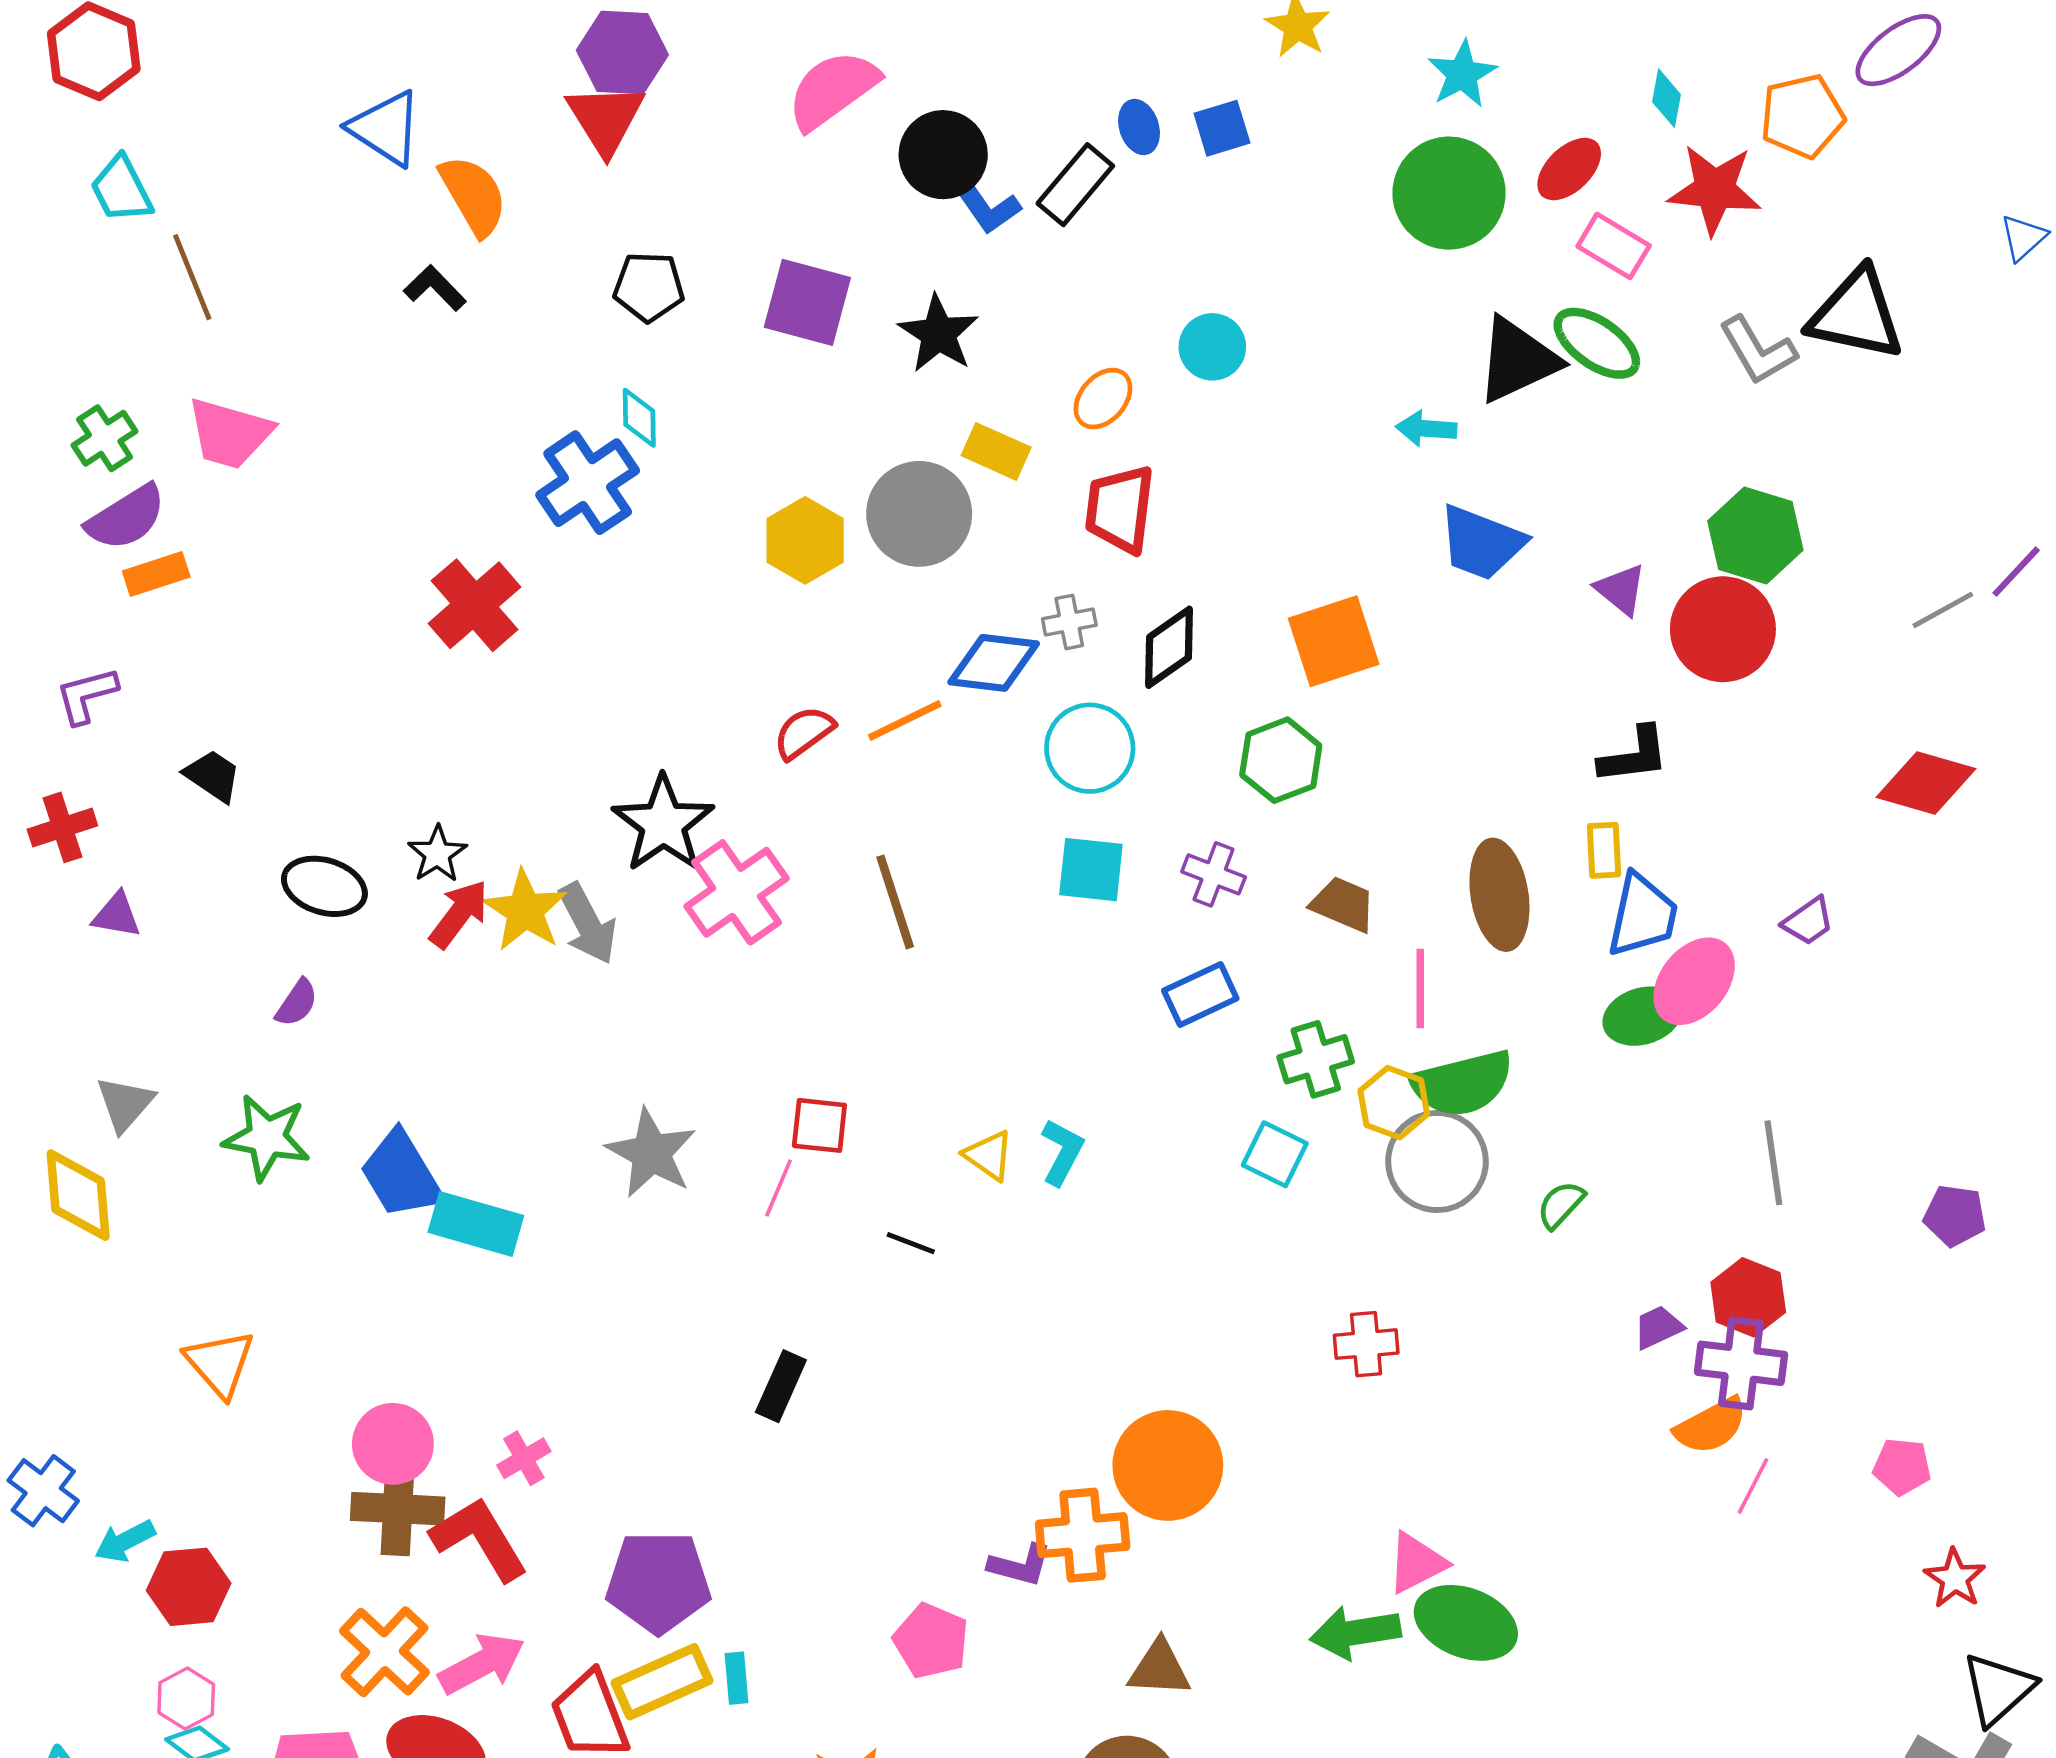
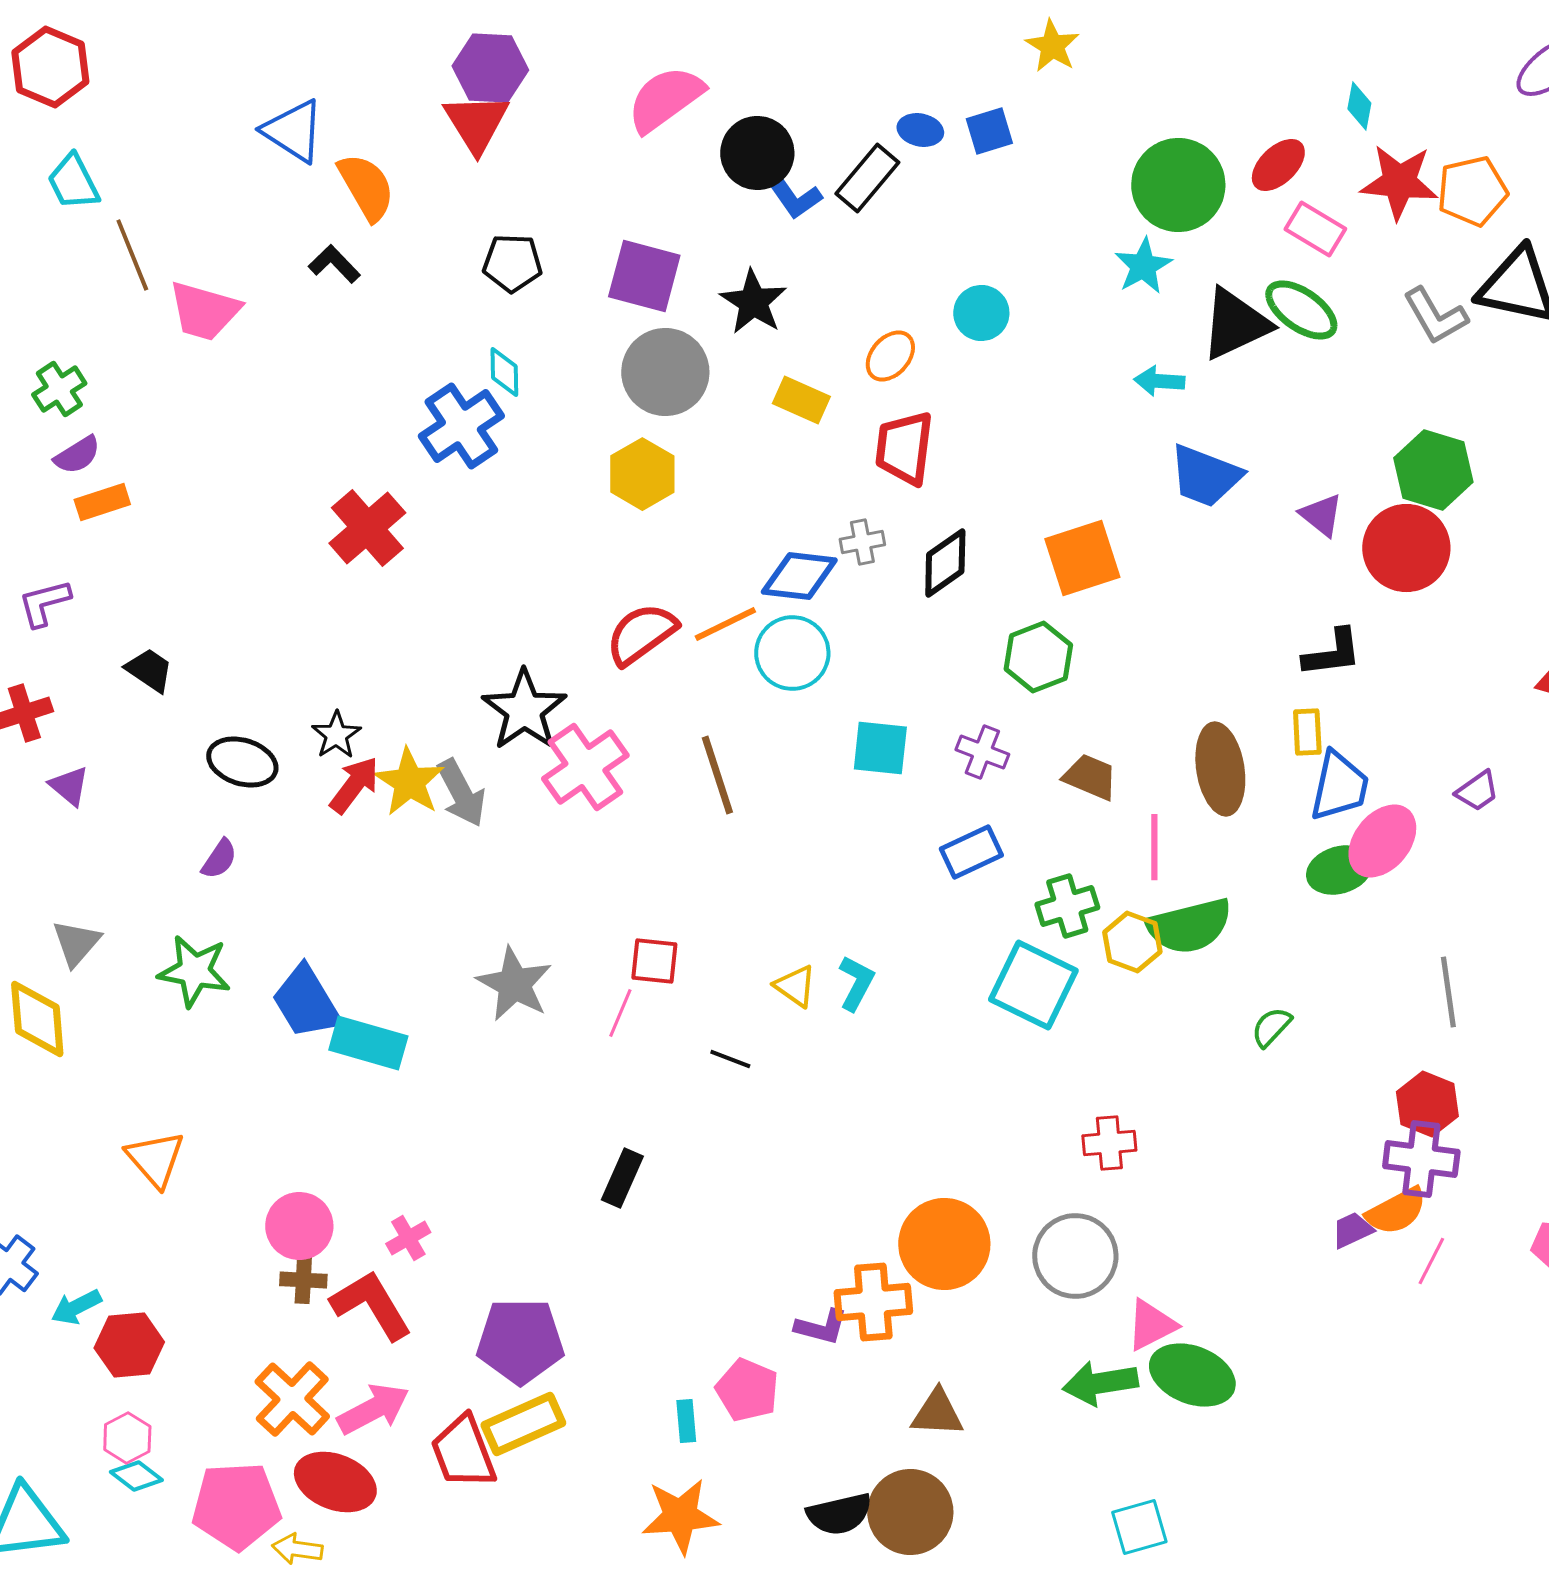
cyan star: (1462, 74) -> (1143, 266), moved
orange pentagon: (1802, 116) -> (1472, 191), moved
blue ellipse: (1139, 127) -> (920, 130), turned -60
pink trapezoid: (229, 433) -> (204, 311), moved
gray circle: (919, 514) -> (665, 372), moved
purple semicircle: (126, 517) -> (77, 455), size x0.7
red semicircle: (804, 733) -> (641, 634), size x1.4
cyan circle: (1090, 748) -> (792, 653), moved
purple triangle: (117, 915) -> (69, 786), turned 30
cyan square: (1275, 1154) -> (1033, 985), size x1.6
gray circle: (1437, 1161) -> (1075, 1256), moved
purple trapezoid: (1658, 1327) -> (1352, 1230), moved
brown cross: (398, 1509) -> (303, 1280), size x0.6
cyan rectangle: (737, 1678) -> (686, 1421), moved

